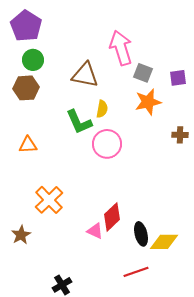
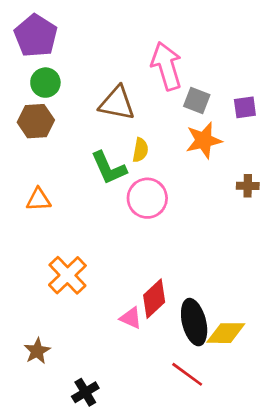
black ellipse: (141, 234) -> (194, 322), size x1.4
brown star: (21, 235) -> (37, 351), moved
red line: (136, 272) -> (187, 374), turned 55

